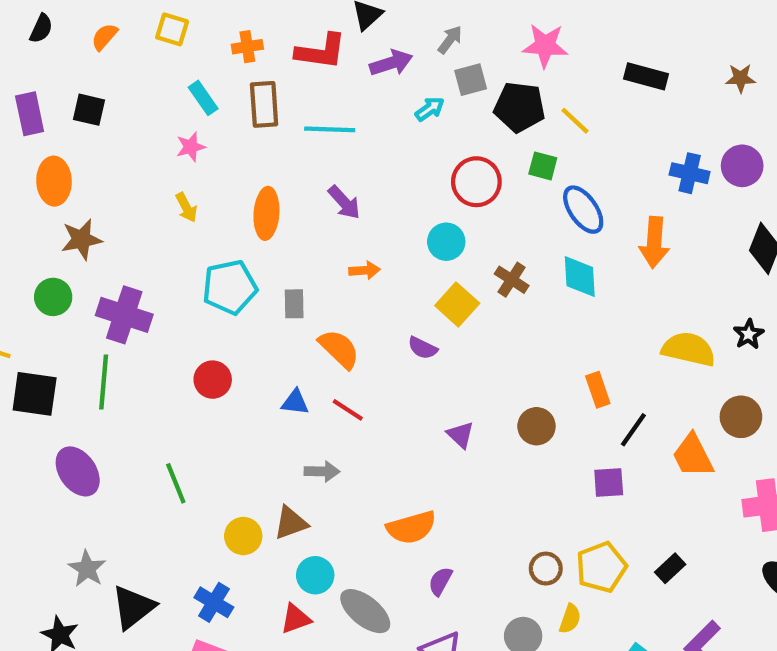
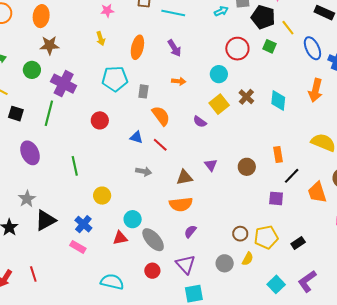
blue ellipse: (583, 210) -> (312, 48), moved
black square: (35, 394) -> (16, 114), size x0.7
brown triangle: (291, 523) -> (185, 177), moved

